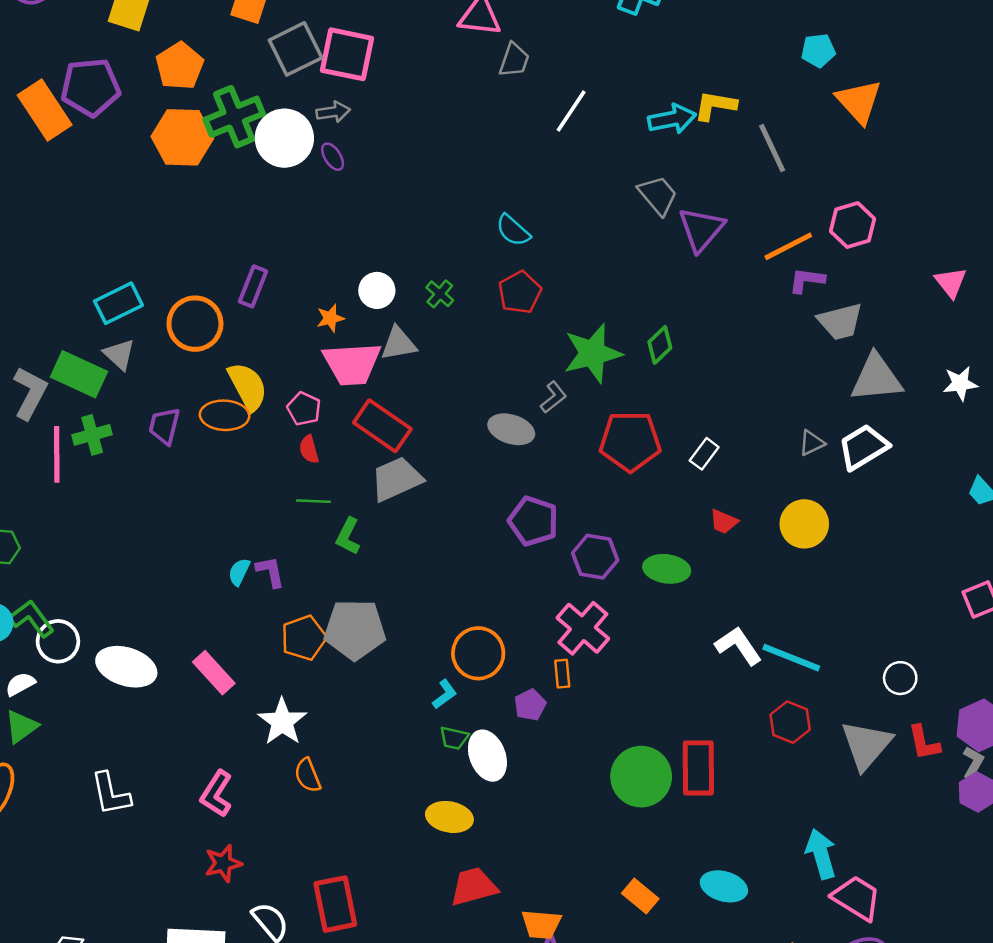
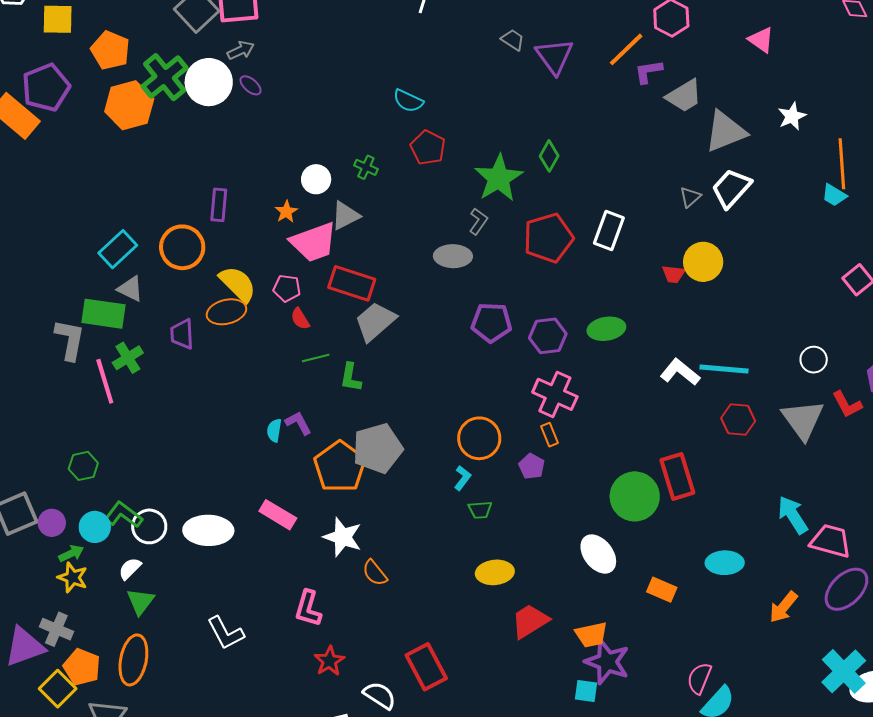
gray trapezoid: (658, 195) -> (513, 40), size x0.7
white rectangle: (704, 454) -> (609, 230), size x1.5
red trapezoid: (724, 522) -> (674, 274), moved
orange pentagon: (304, 638) -> (340, 467), size x1.4
white ellipse: (487, 756) -> (598, 554), moved

